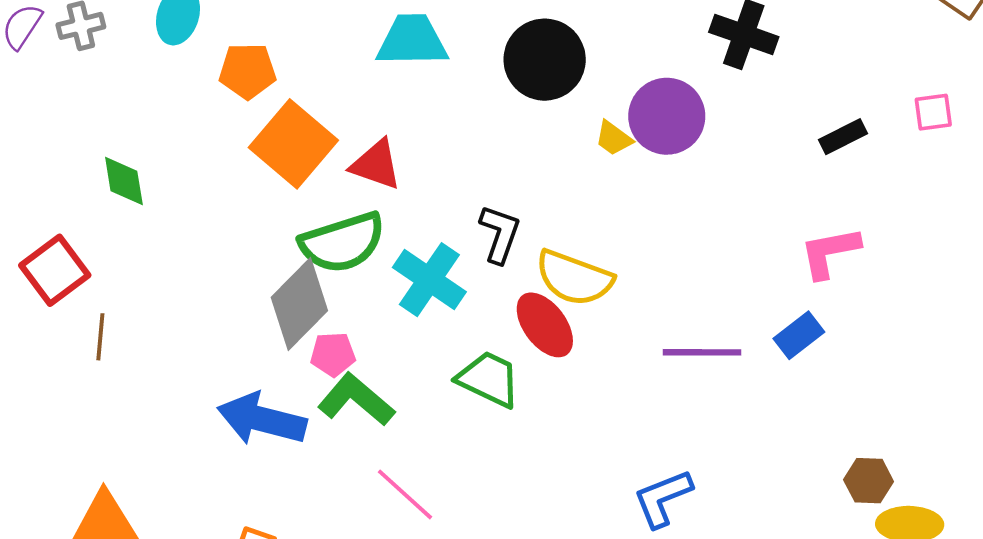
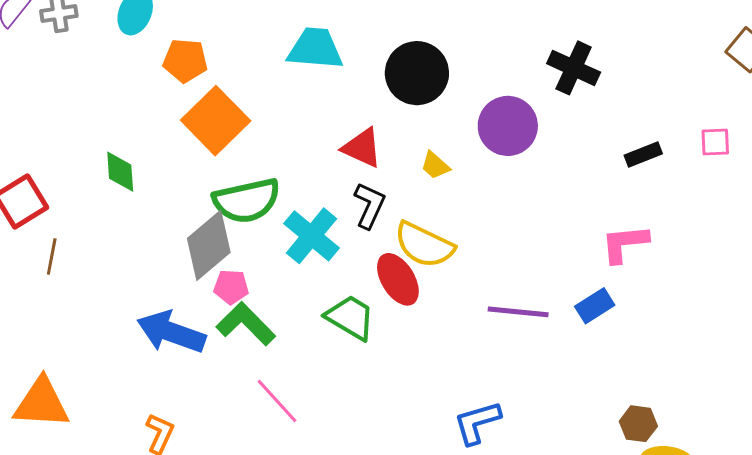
yellow trapezoid: (614, 138) -> (435, 165), moved
red triangle: (376, 165) -> (362, 148), moved
green diamond: (124, 181) -> (120, 172), moved

